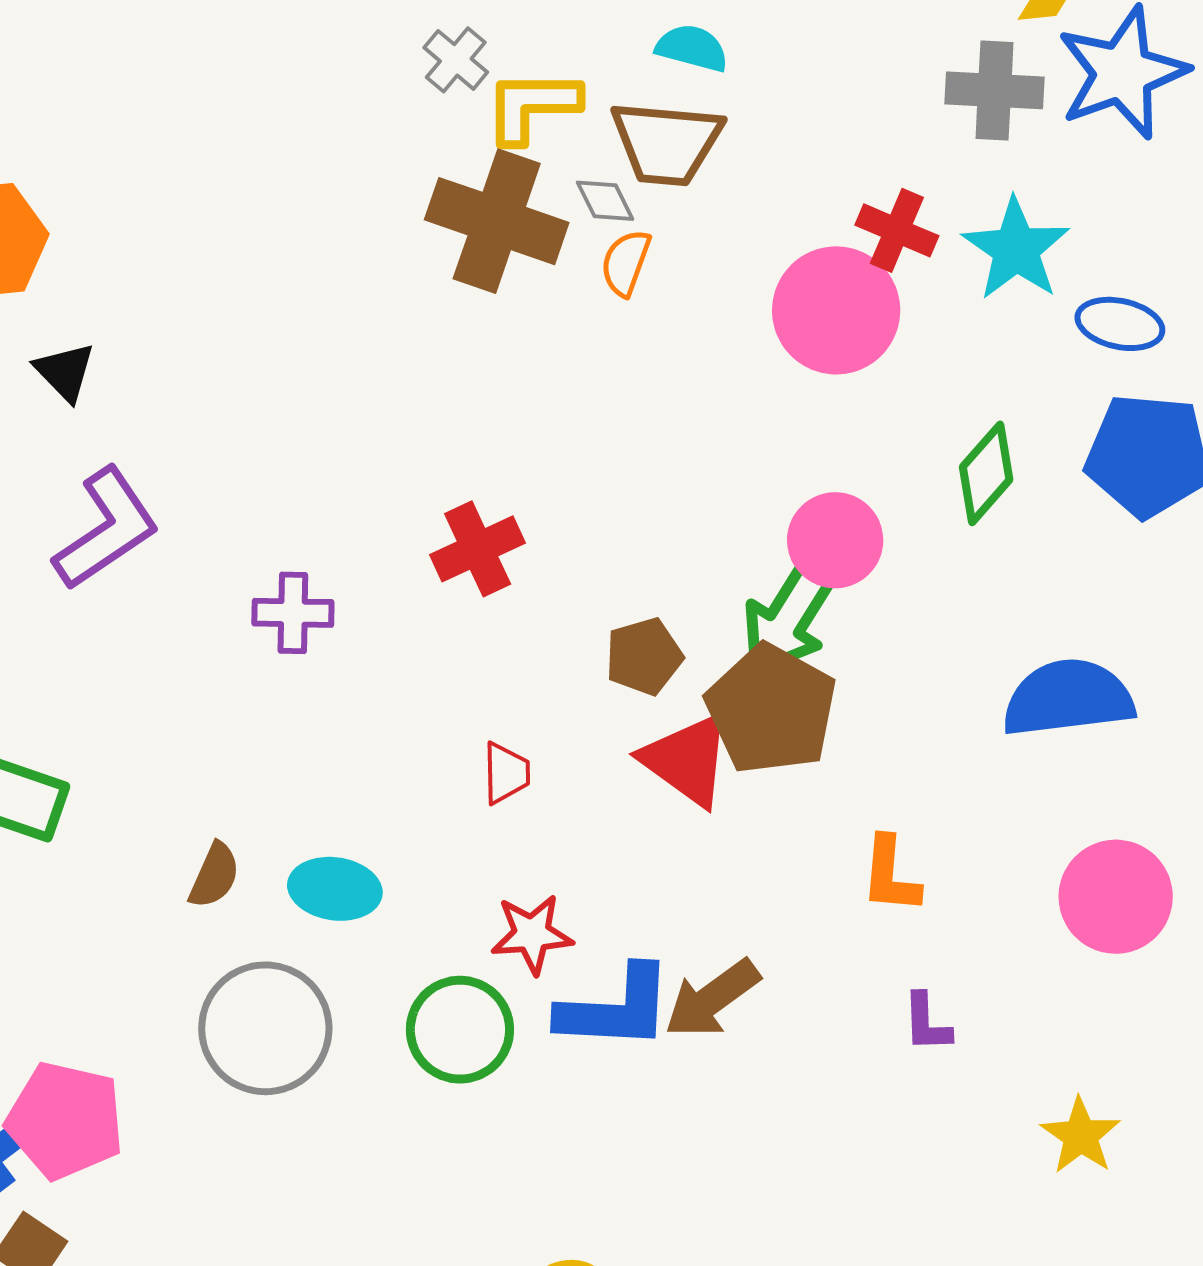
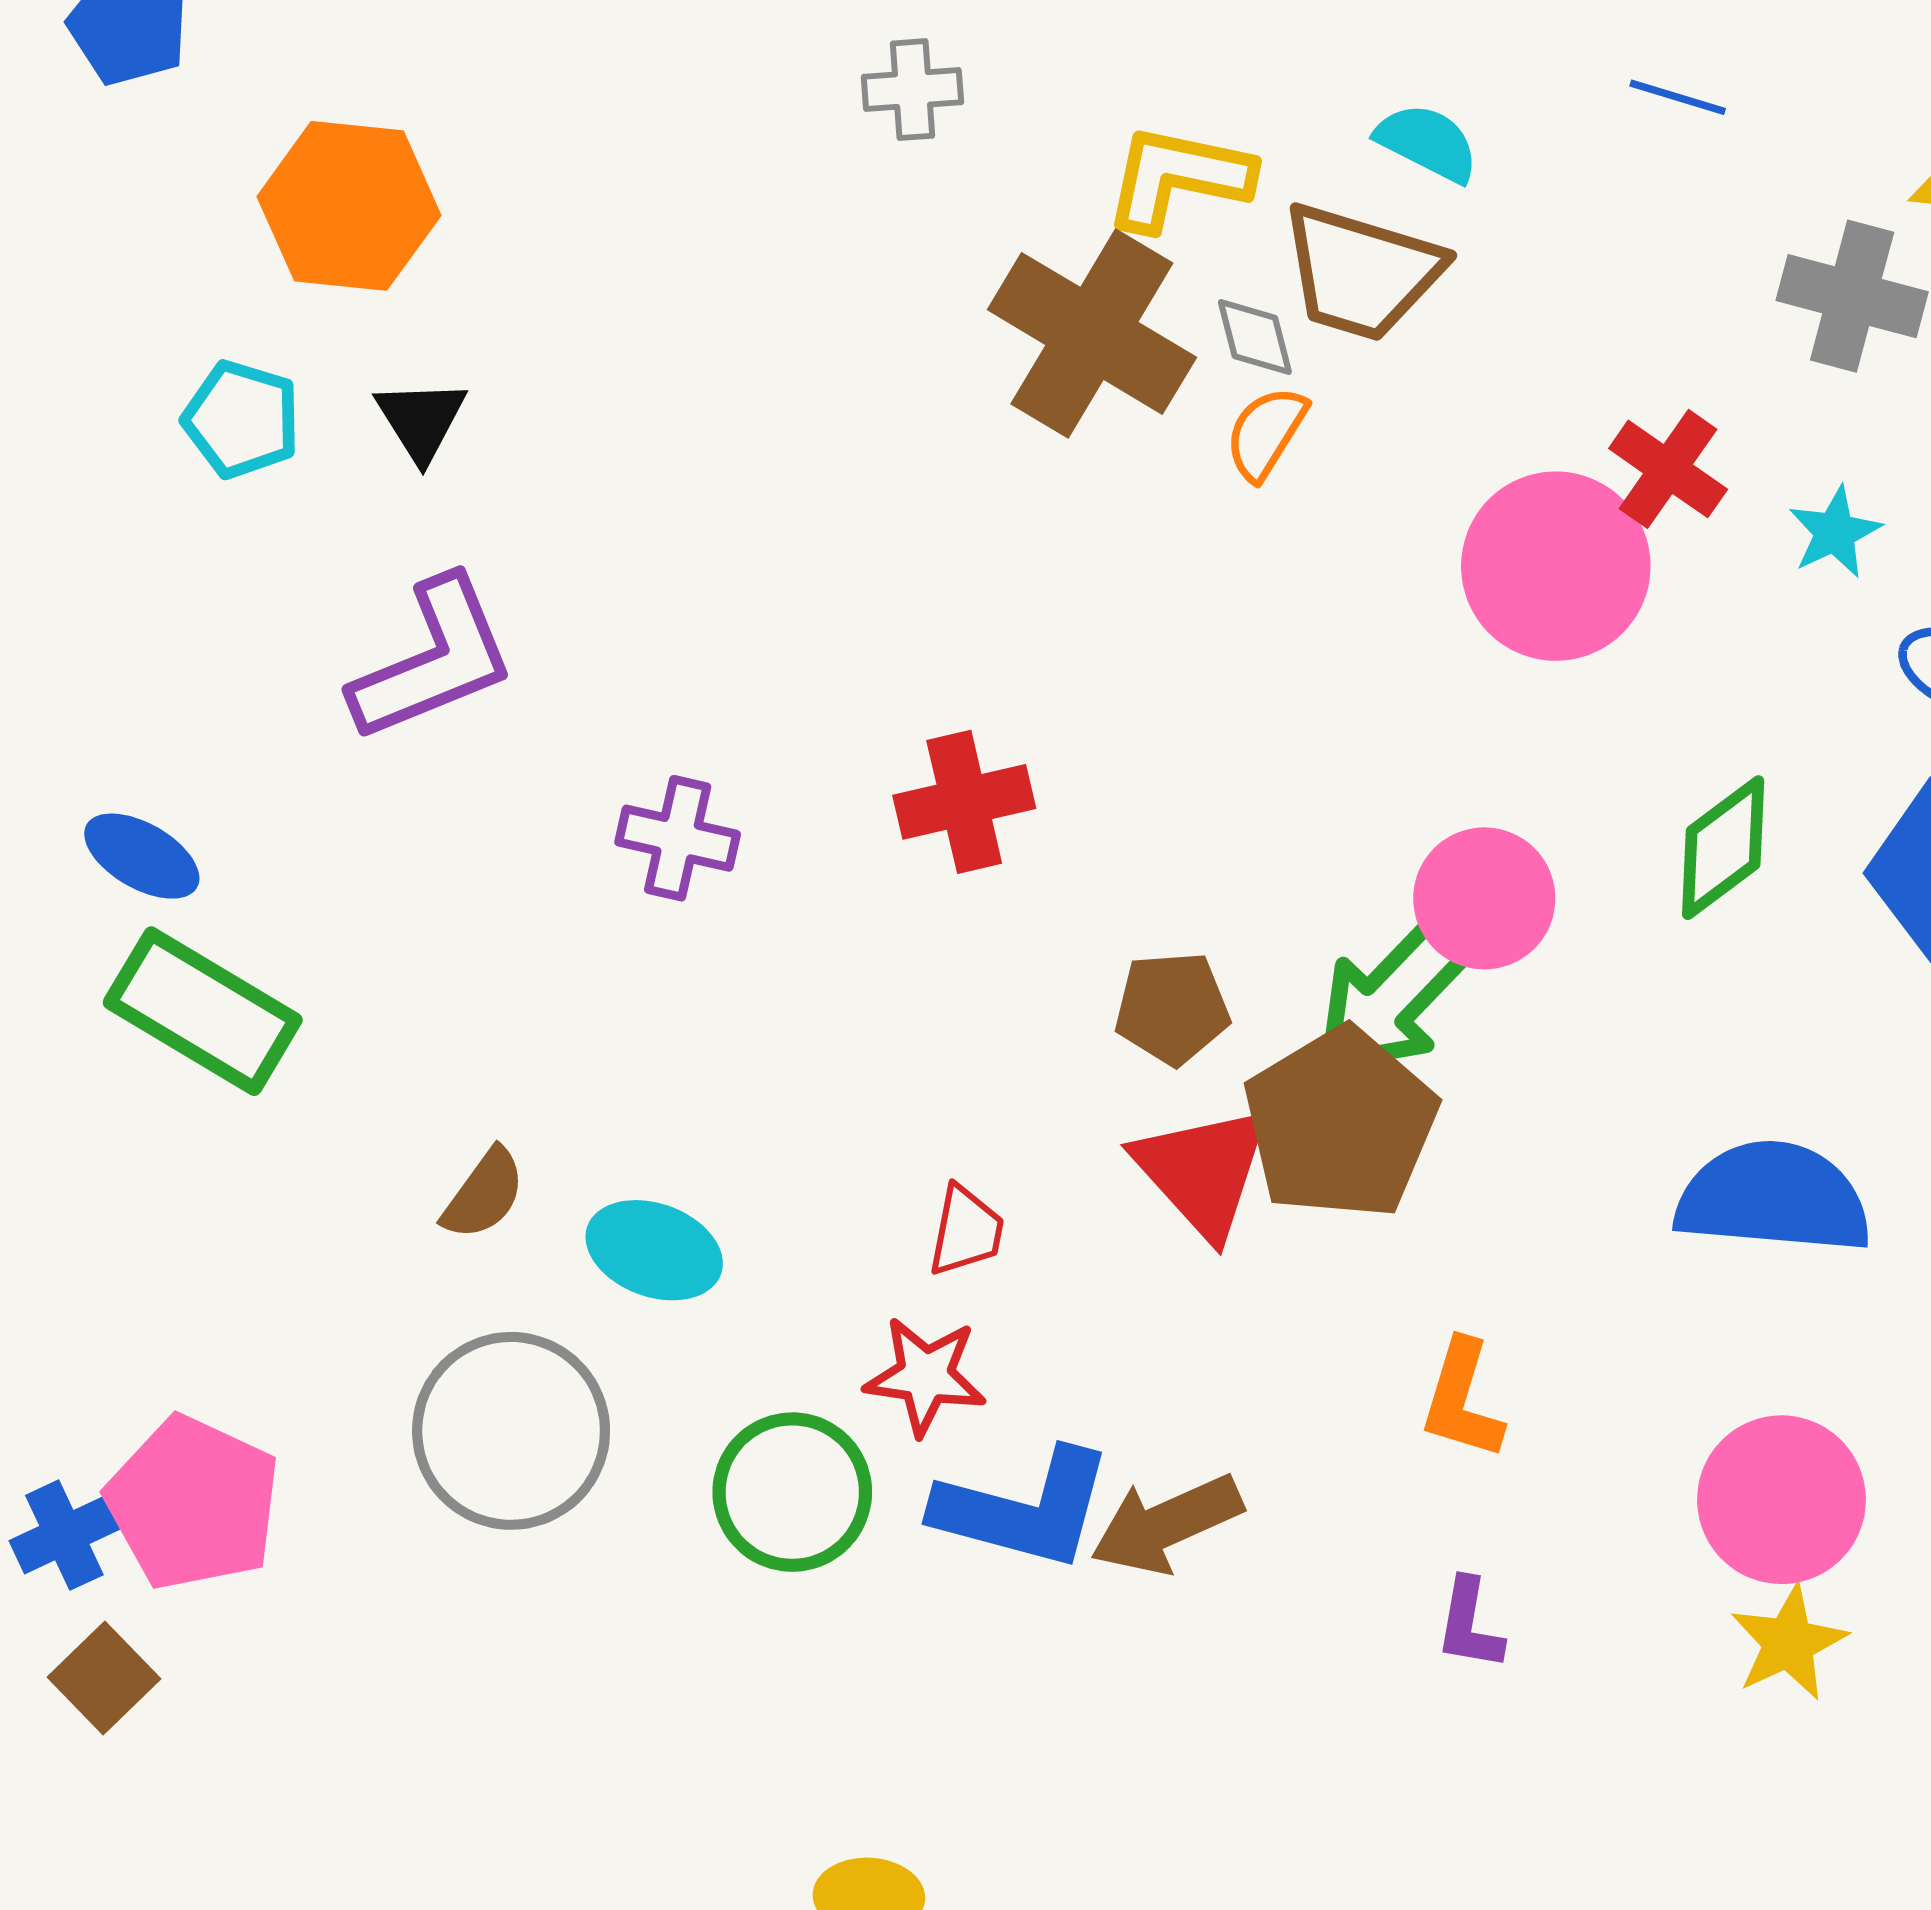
gray cross: (456, 60) -> (912, 90), moved, turned 34
cyan star: (1016, 249) -> (1835, 532), size x0.6
red trapezoid: (506, 773) -> (966, 1231), moved
yellow star: (1081, 1136) -> (1789, 1643), moved

